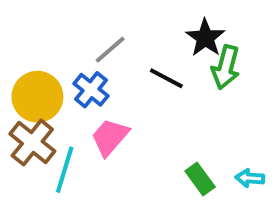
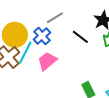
cyan line: (65, 170) -> (25, 53), moved

